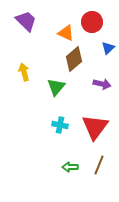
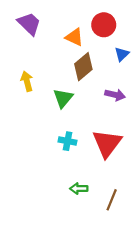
brown line: (99, 165) -> (112, 200), moved

